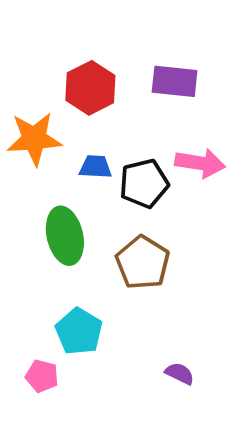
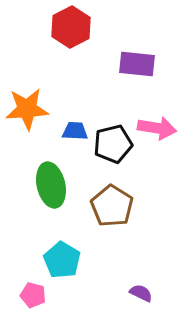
red hexagon: (90, 88) -> (71, 27), moved

